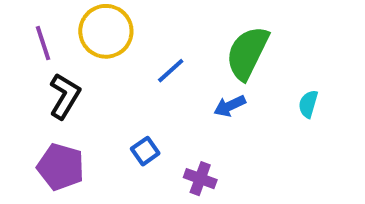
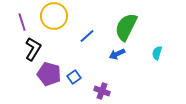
purple pentagon: (61, 167) -> (49, 74), moved

